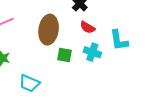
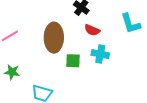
cyan L-shape: (119, 40) -> (131, 24), moved

